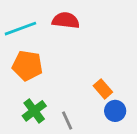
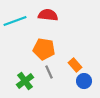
orange pentagon: (27, 66) -> (44, 49), moved
gray line: (67, 121) -> (49, 72), moved

